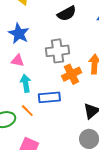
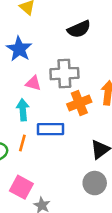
pink triangle: (17, 61) -> (33, 83), moved
orange line: (27, 111) -> (22, 143), turned 56

